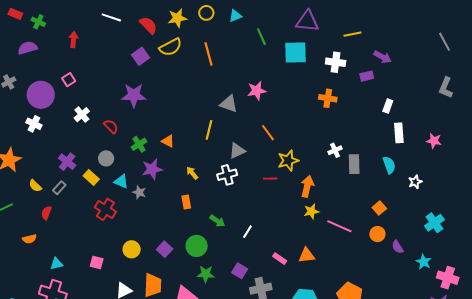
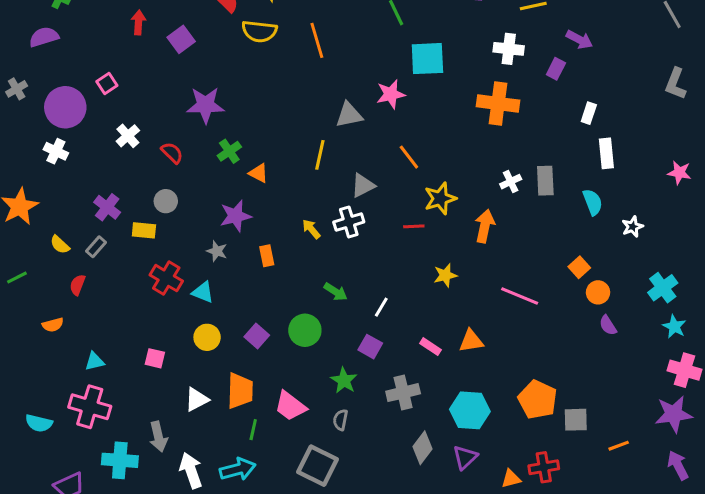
red arrow: (73, 40) -> (138, 22), moved
yellow semicircle: (170, 47) -> (259, 31), turned 35
cyan square: (296, 52) -> (427, 59), moved
purple square: (141, 56) -> (181, 39), moved
purple rectangle: (367, 76) -> (556, 69), turned -48
orange cross: (328, 98) -> (498, 103), size x1.5
gray triangle: (229, 104) -> (349, 115), turned -30
pink star: (434, 141) -> (679, 173), moved
green cross: (139, 144) -> (229, 151), moved
gray rectangle: (354, 164) -> (545, 181), moved
yellow arrow: (192, 173) -> (311, 229), moved
yellow rectangle: (91, 178) -> (144, 230), turned -35
cyan triangle: (121, 181) -> (203, 292), moved
orange arrow: (307, 186) -> (485, 226), moved
orange rectangle: (186, 202) -> (267, 256), moved
yellow star: (311, 211) -> (445, 275), moved
orange circle: (377, 234) -> (598, 292), moved
cyan star: (424, 262) -> (674, 327), moved
purple square: (240, 271) -> (370, 347), moved
green star: (206, 274) -> (344, 380), moved, turned 30

